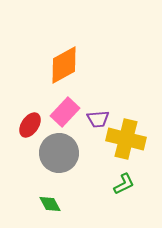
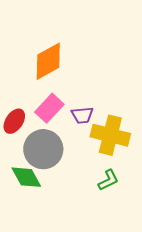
green diamond: (50, 204) -> (26, 177), moved, size x1.4

